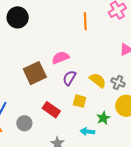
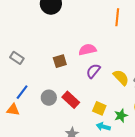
brown square: (35, 73) -> (60, 61), size x0.6
yellow square: (80, 101) -> (99, 108), moved
gray circle: (24, 123) -> (49, 98), moved

